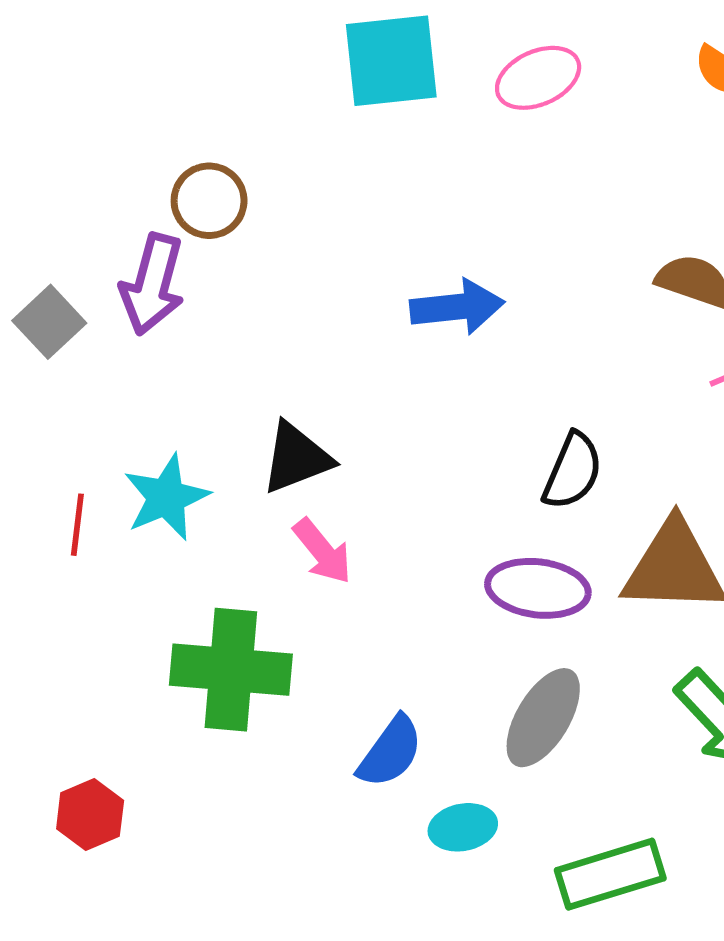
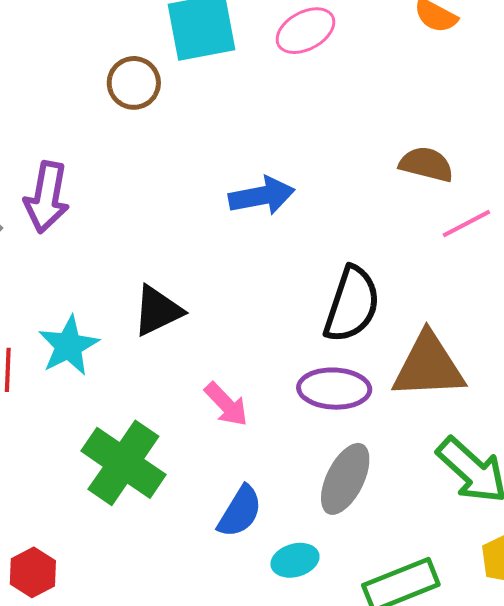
brown circle: (209, 201) -> (134, 83), moved
black semicircle: (573, 471) -> (352, 304), size x1.4
pink arrow: (322, 551) -> (226, 404), moved
green cross: (231, 670) -> (123, 463), turned 34

